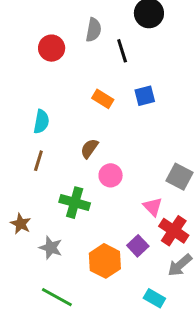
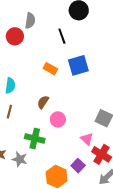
gray semicircle: (94, 30) -> (30, 21), moved
blue square: (145, 96) -> (78, 65), size x1.5
gray star: (51, 248) -> (20, 159), moved

